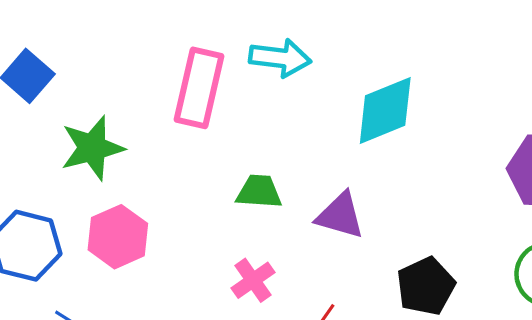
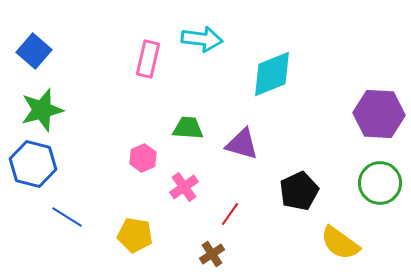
pink rectangle: (199, 88) -> (148, 59), size x0.7
green star: (92, 148) -> (42, 110), moved
pink hexagon: (118, 237) -> (143, 158), moved, size x0.7

